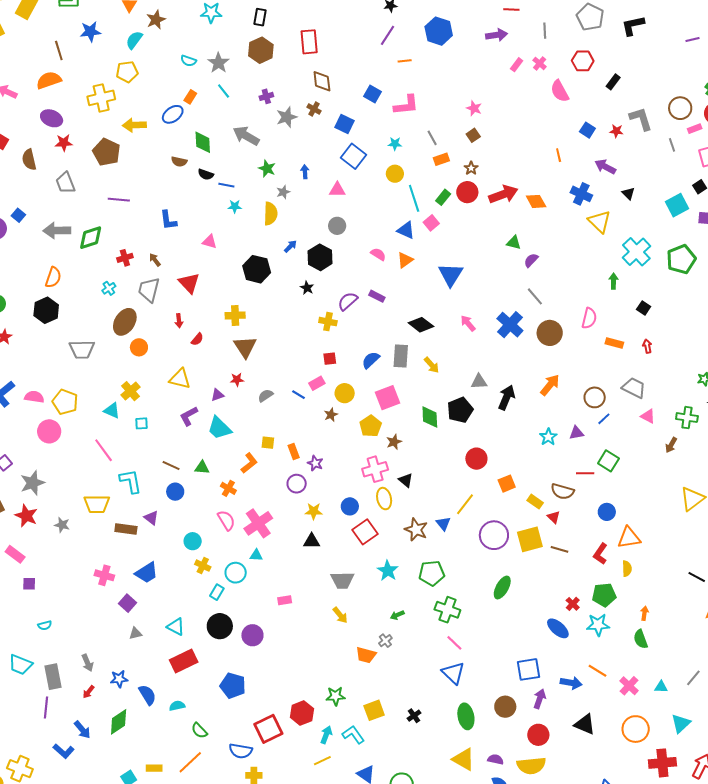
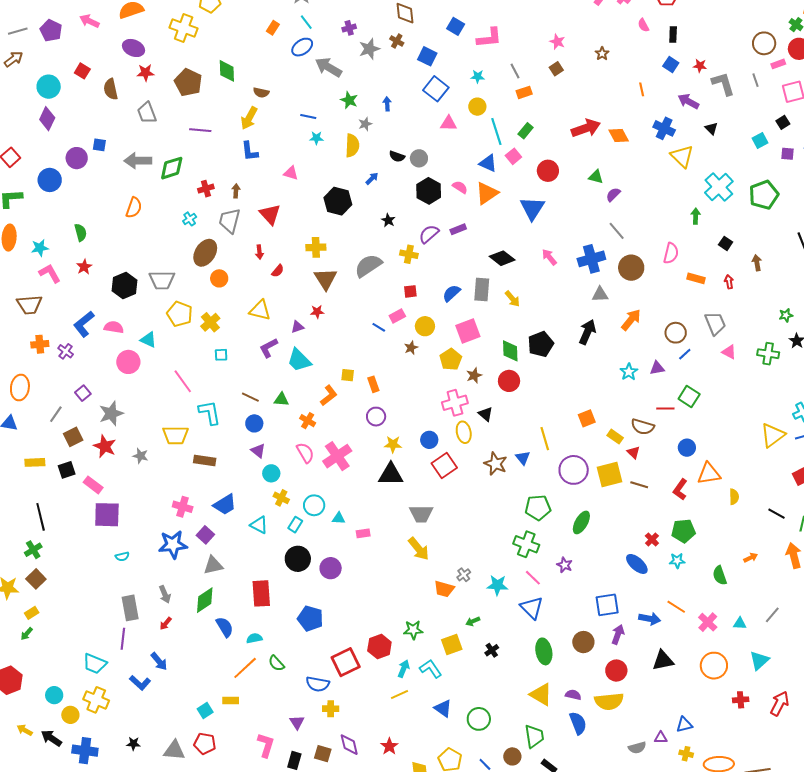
black rectangle: (613, 82) -> (673, 34), moved, turned -35
pink semicircle: (560, 91) -> (643, 25), size x0.6
yellow cross: (101, 98) -> (184, 28), turned 32
blue ellipse: (173, 114) -> (302, 47), moved
gray L-shape: (641, 119) -> (723, 84), moved
yellow arrow: (134, 125) -> (249, 118), moved, turned -60
green diamond: (203, 142) -> (227, 71), moved
brown star: (471, 168) -> (602, 54), moved
black semicircle: (206, 174) -> (397, 156), moved
pink triangle: (337, 190) -> (449, 123), moved
red circle: (467, 192) -> (548, 171), moved
cyan square: (677, 205) -> (760, 141), size x0.7
blue square: (18, 215) -> (99, 145), turned -32
black hexagon: (320, 257) -> (429, 191), moved
brown arrow: (155, 260) -> (236, 191), turned 40
orange triangle: (405, 260) -> (487, 193), size x1.4
purple rectangle: (377, 296) -> (458, 229), turned -49
black hexagon: (46, 310) -> (125, 286), moved
blue cross: (510, 325) -> (591, 259), turned 32
gray triangle: (479, 382) -> (600, 294), moved
gray trapezoid: (634, 388) -> (715, 323), turned 40
gray semicircle: (265, 396) -> (368, 266), moved, size x1.8
yellow pentagon: (65, 402) -> (180, 314), moved
cyan triangle: (112, 410) -> (148, 340), moved
brown arrow: (671, 445) -> (757, 263), moved, turned 140
red circle: (476, 459) -> (509, 381), moved
purple star: (315, 463) -> (565, 565), moved
yellow line: (465, 504) -> (545, 439), turned -55
purple triangle: (151, 518) -> (258, 451), moved
black triangle: (312, 541) -> (391, 474), size x1.5
cyan triangle: (256, 555) -> (339, 518), moved
yellow semicircle: (627, 569) -> (734, 497), moved
cyan star: (388, 571) -> (497, 585), moved, turned -30
green pentagon: (432, 573) -> (538, 508), moved
purple square: (29, 584) -> (107, 515), size x2.0
orange arrow: (644, 613) -> (751, 558), moved, turned 56
yellow arrow: (340, 615) -> (419, 549), size x1.4
green arrow: (397, 615) -> (473, 621), moved
cyan star: (598, 625) -> (677, 561), size x0.7
cyan triangle: (176, 627) -> (259, 525), moved
gray triangle: (135, 633) -> (213, 565), size x1.5
red rectangle: (184, 661) -> (261, 593), turned -68
cyan trapezoid: (20, 665) -> (95, 664), moved
blue star: (119, 679) -> (173, 545), moved, size x1.6
green diamond: (119, 722) -> (205, 600), moved
black triangle: (585, 724) -> (663, 660), turned -35
orange line: (190, 762) -> (245, 668), moved
red cross: (662, 763) -> (741, 700), size x0.6

